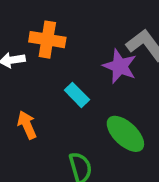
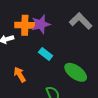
purple star: (120, 66) -> (41, 24), moved, turned -30

